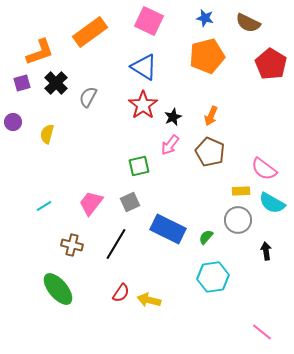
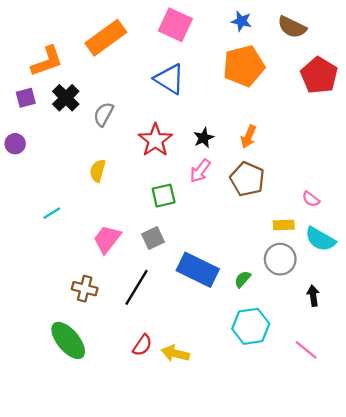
red star: (143, 105) -> (155, 140), moved
yellow semicircle: (47, 134) -> (98, 171), moved
pink semicircle: (264, 169) -> (311, 199), size x0.6
cyan line: (44, 206) -> (52, 213), moved
pink line: (262, 332) -> (306, 350), moved

